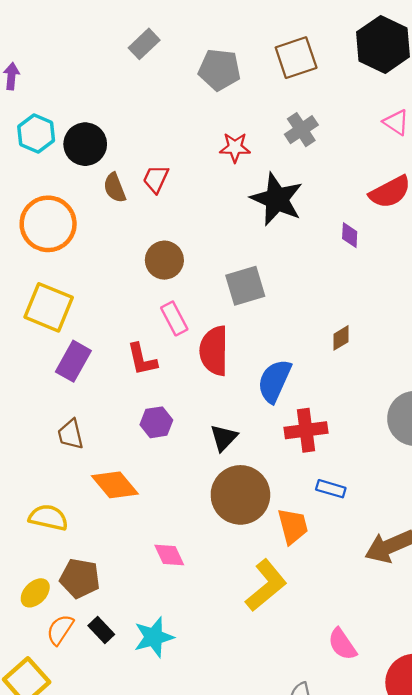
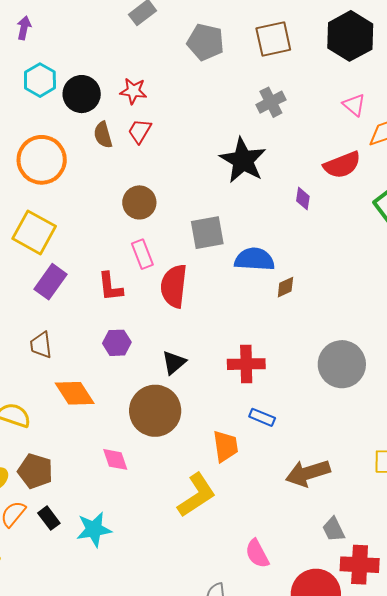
red star: (235, 147) -> (133, 91), moved
blue semicircle: (274, 381) -> (254, 259), moved, turned 63
brown circle: (240, 495) -> (155, 411), moved

